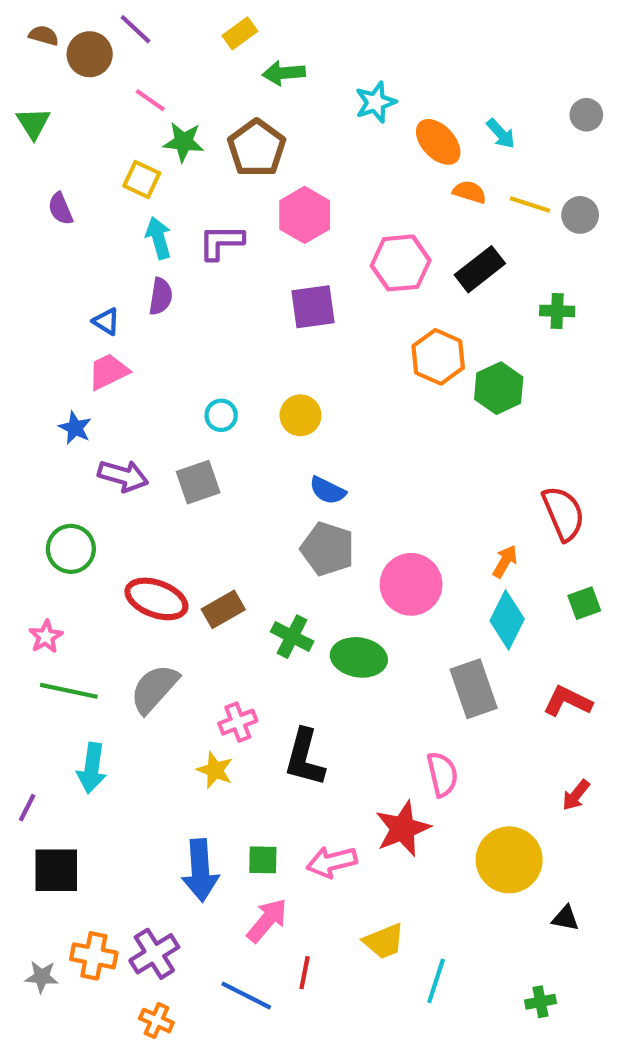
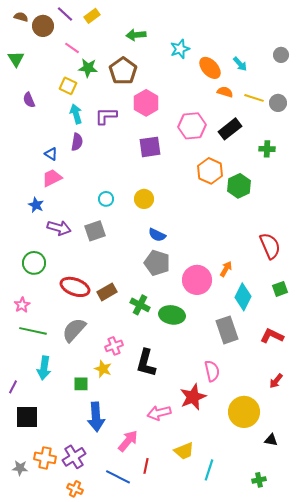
yellow rectangle: (240, 33) -> (92, 16), moved
orange arrow: (505, 561) -> (226, 269), moved
green square: (263, 860) -> (81, 384), moved

